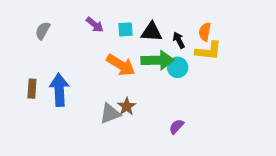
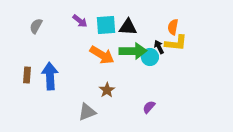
cyan square: (126, 29) -> (106, 25), size x1.5
black arrow: (179, 40) -> (159, 47), moved
gray triangle: (110, 114) -> (87, 112), moved

